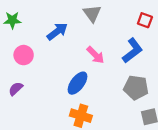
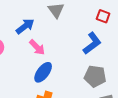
pink arrow: (95, 55) -> (37, 47), moved

